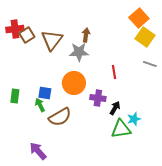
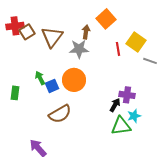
orange square: (139, 18) -> (106, 19), moved
yellow square: (145, 37) -> (136, 42), moved
red line: (114, 72) -> (118, 49), moved
blue square: (45, 93) -> (52, 86), moved, turned -32
purple cross: (98, 98) -> (127, 95), moved
green arrow: (40, 105) -> (40, 78), moved

